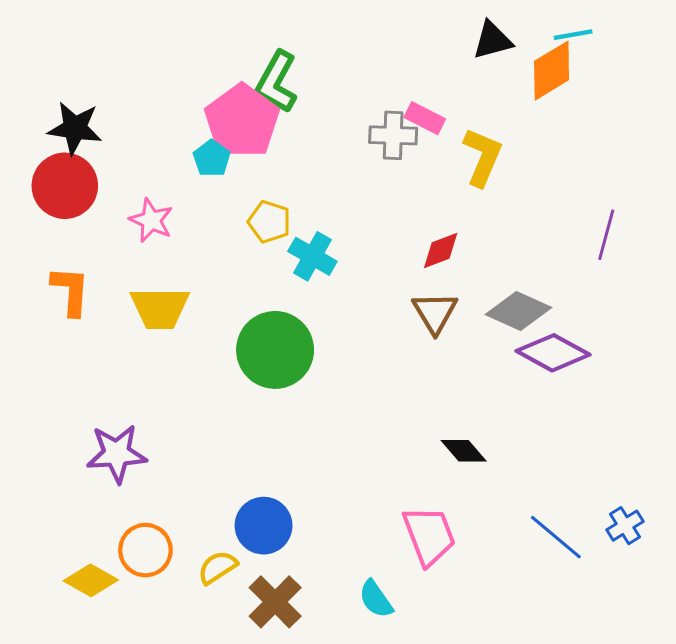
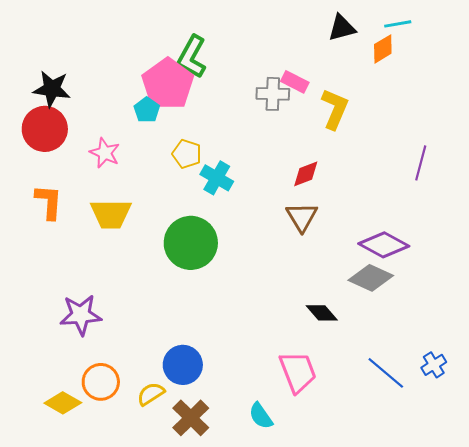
orange diamond: (552, 71) -> (383, 49), size x0.7
gray diamond: (518, 311) -> (371, 278), moved

